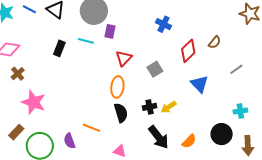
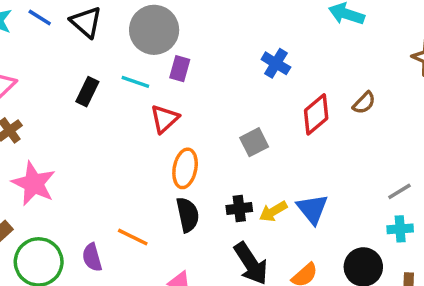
red triangle: (124, 58) -> (165, 119), moved
gray line: (236, 69) -> (399, 191), moved
blue triangle: (200, 84) -> (312, 209), moved

